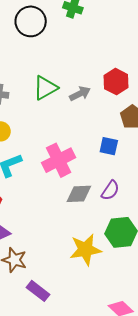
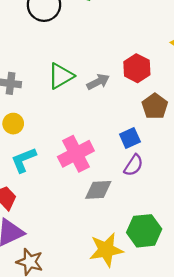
blue square: (109, 146) -> (130, 138), turned -36
purple semicircle: (110, 190) -> (133, 165), moved

